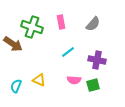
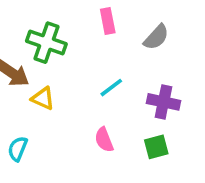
pink rectangle: (61, 22) -> (108, 21), moved
yellow triangle: (39, 80) -> (43, 98), moved
pink semicircle: (74, 80) -> (104, 140), moved, turned 64

